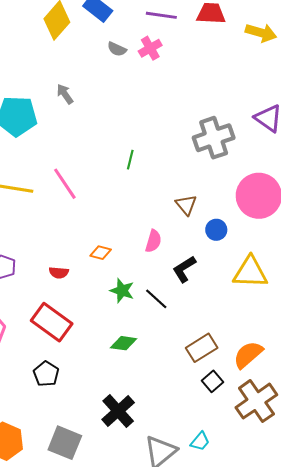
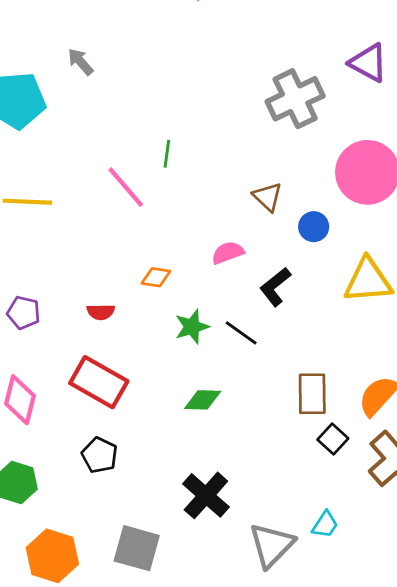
green line: (130, 160) -> (167, 154), moved
pink line: (65, 184) -> (126, 187), moved
pink semicircle: (153, 241) -> (228, 253), turned -120
green star: (122, 291) -> (192, 327), turned -30
brown rectangle: (202, 348) -> (312, 394), turned -52

